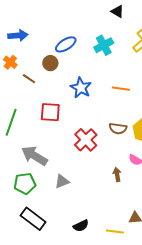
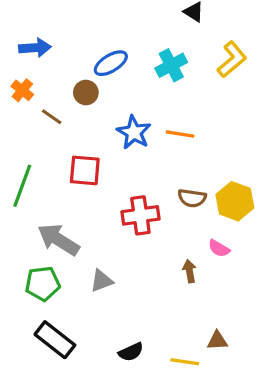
orange line: (121, 89) -> (180, 134), moved
red cross: (86, 140) -> (140, 215), turned 35

